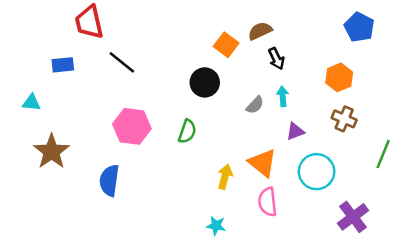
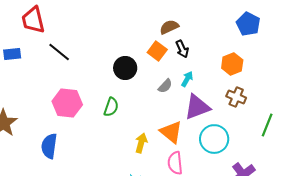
orange square: (226, 45) -> (157, 51), moved
cyan arrow: (283, 96) -> (187, 79), turned 35
purple triangle: (295, 131) -> (197, 107), size x1.8

